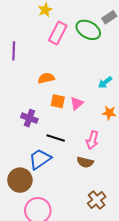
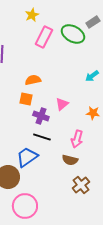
cyan arrow: (105, 82) -> (92, 76), moved
orange square: (58, 101) -> (26, 99), moved
purple cross: (29, 118) -> (41, 116), moved
brown cross: (97, 200) -> (81, 185), moved

